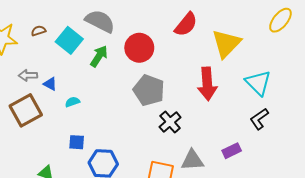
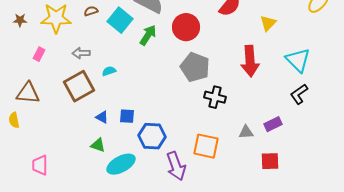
yellow triangle: (226, 44) -> (268, 23), size x0.6
blue triangle: (50, 84) -> (102, 117), moved
cyan semicircle: (72, 102) -> (109, 71), moved
black cross: (170, 122) -> (215, 97), turned -35
gray triangle: (192, 160) -> (246, 132), moved, size x0.7

